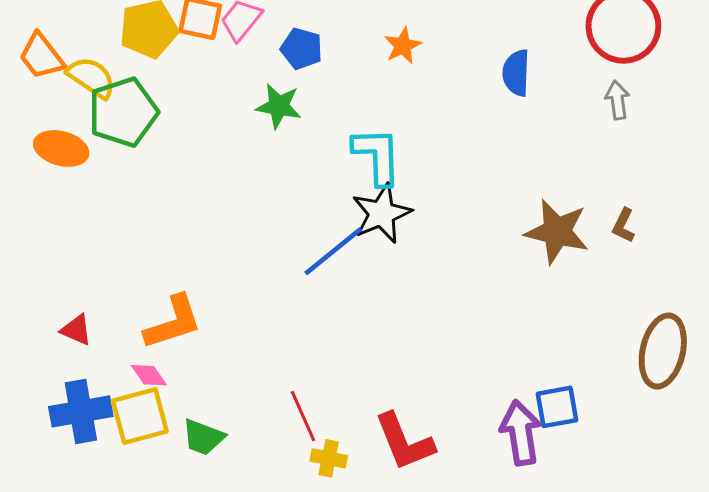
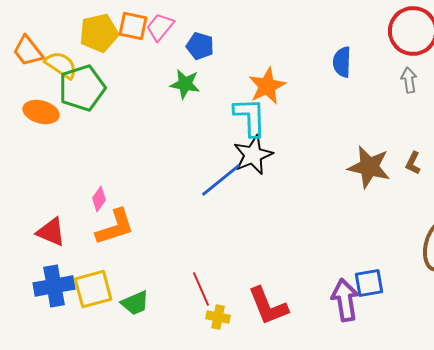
orange star: (403, 46) -> (267, 86), moved, size x1.5
red triangle: (76, 330) -> (51, 232), size x1.4
pink diamond: (149, 375) -> (99, 199), moved, turned 70
green trapezoid: (203, 437) -> (135, 303), turned -44

